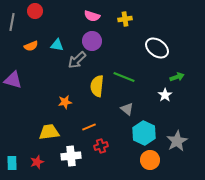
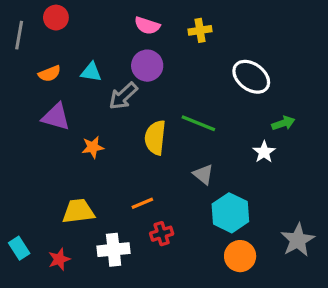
purple triangle: (13, 80) -> (56, 117), moved
orange star: (65, 102) -> (93, 147), moved
gray star: (177, 141) -> (298, 240), moved
cyan rectangle: (12, 163) -> (19, 248), moved, turned -32

